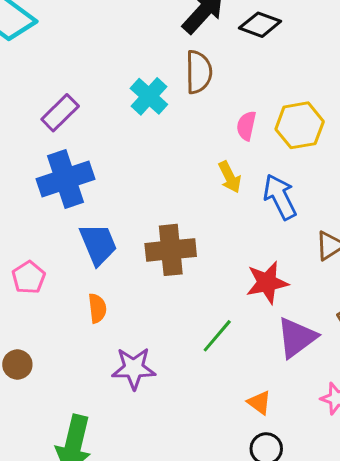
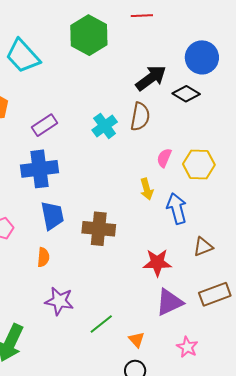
green line: (217, 336) -> (101, 324), moved

